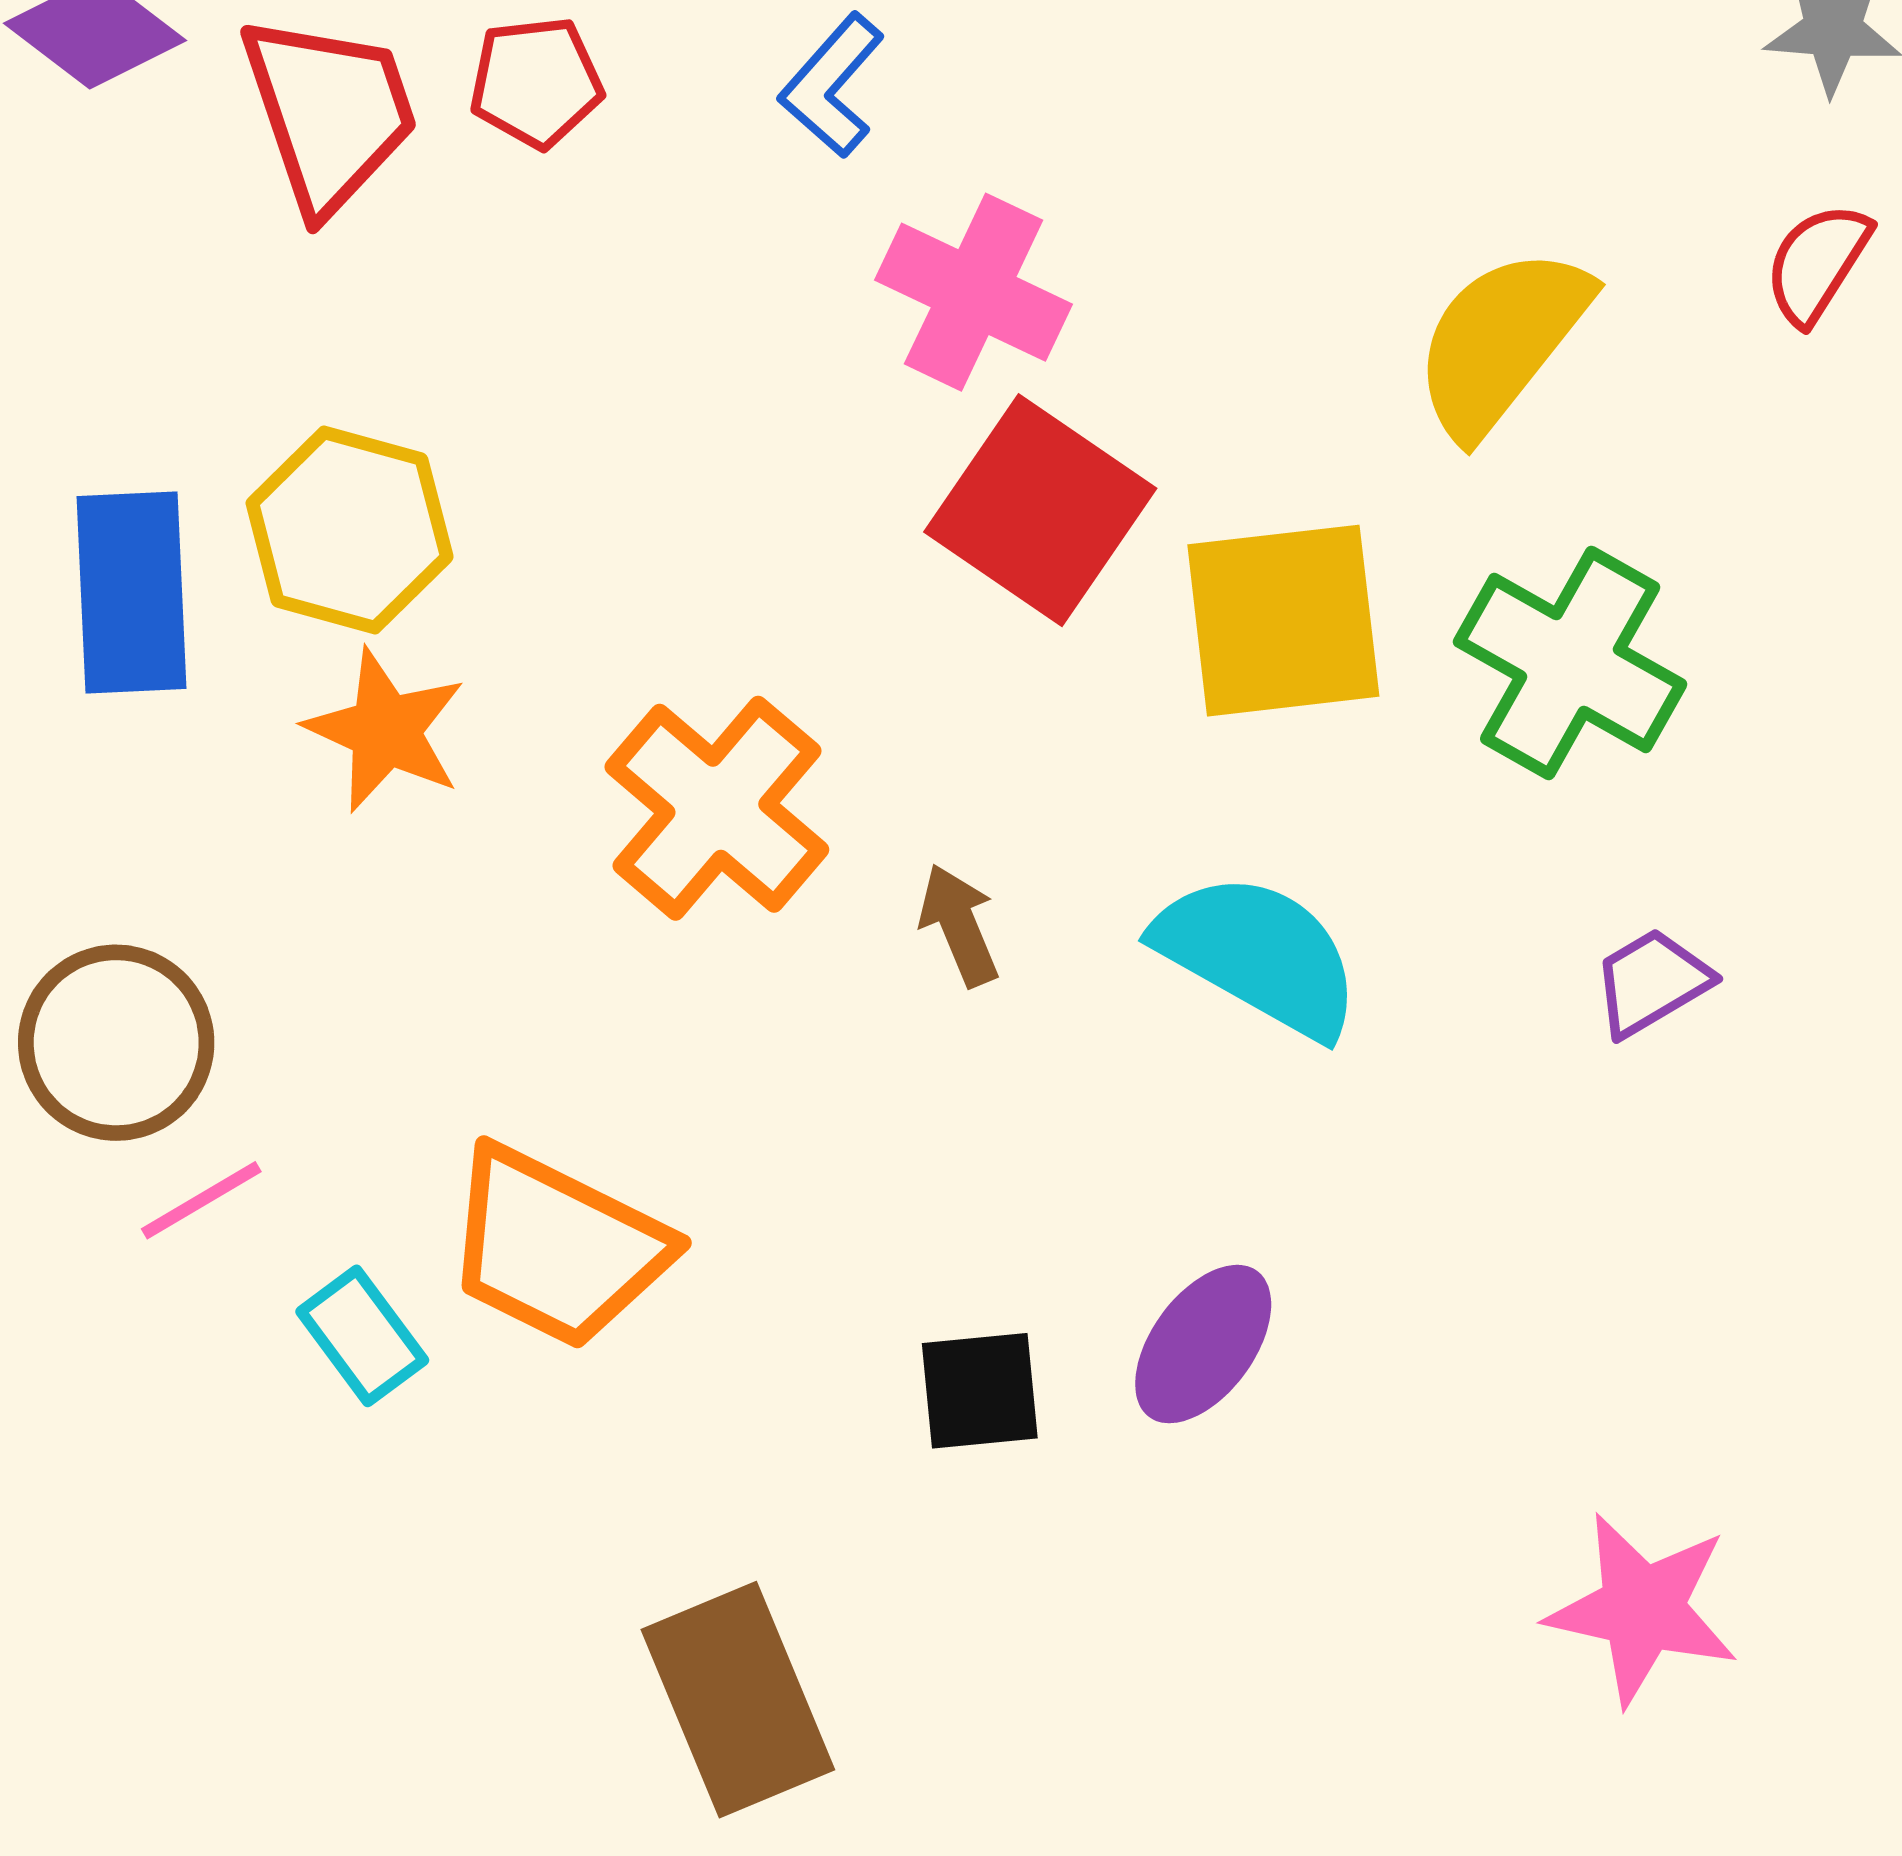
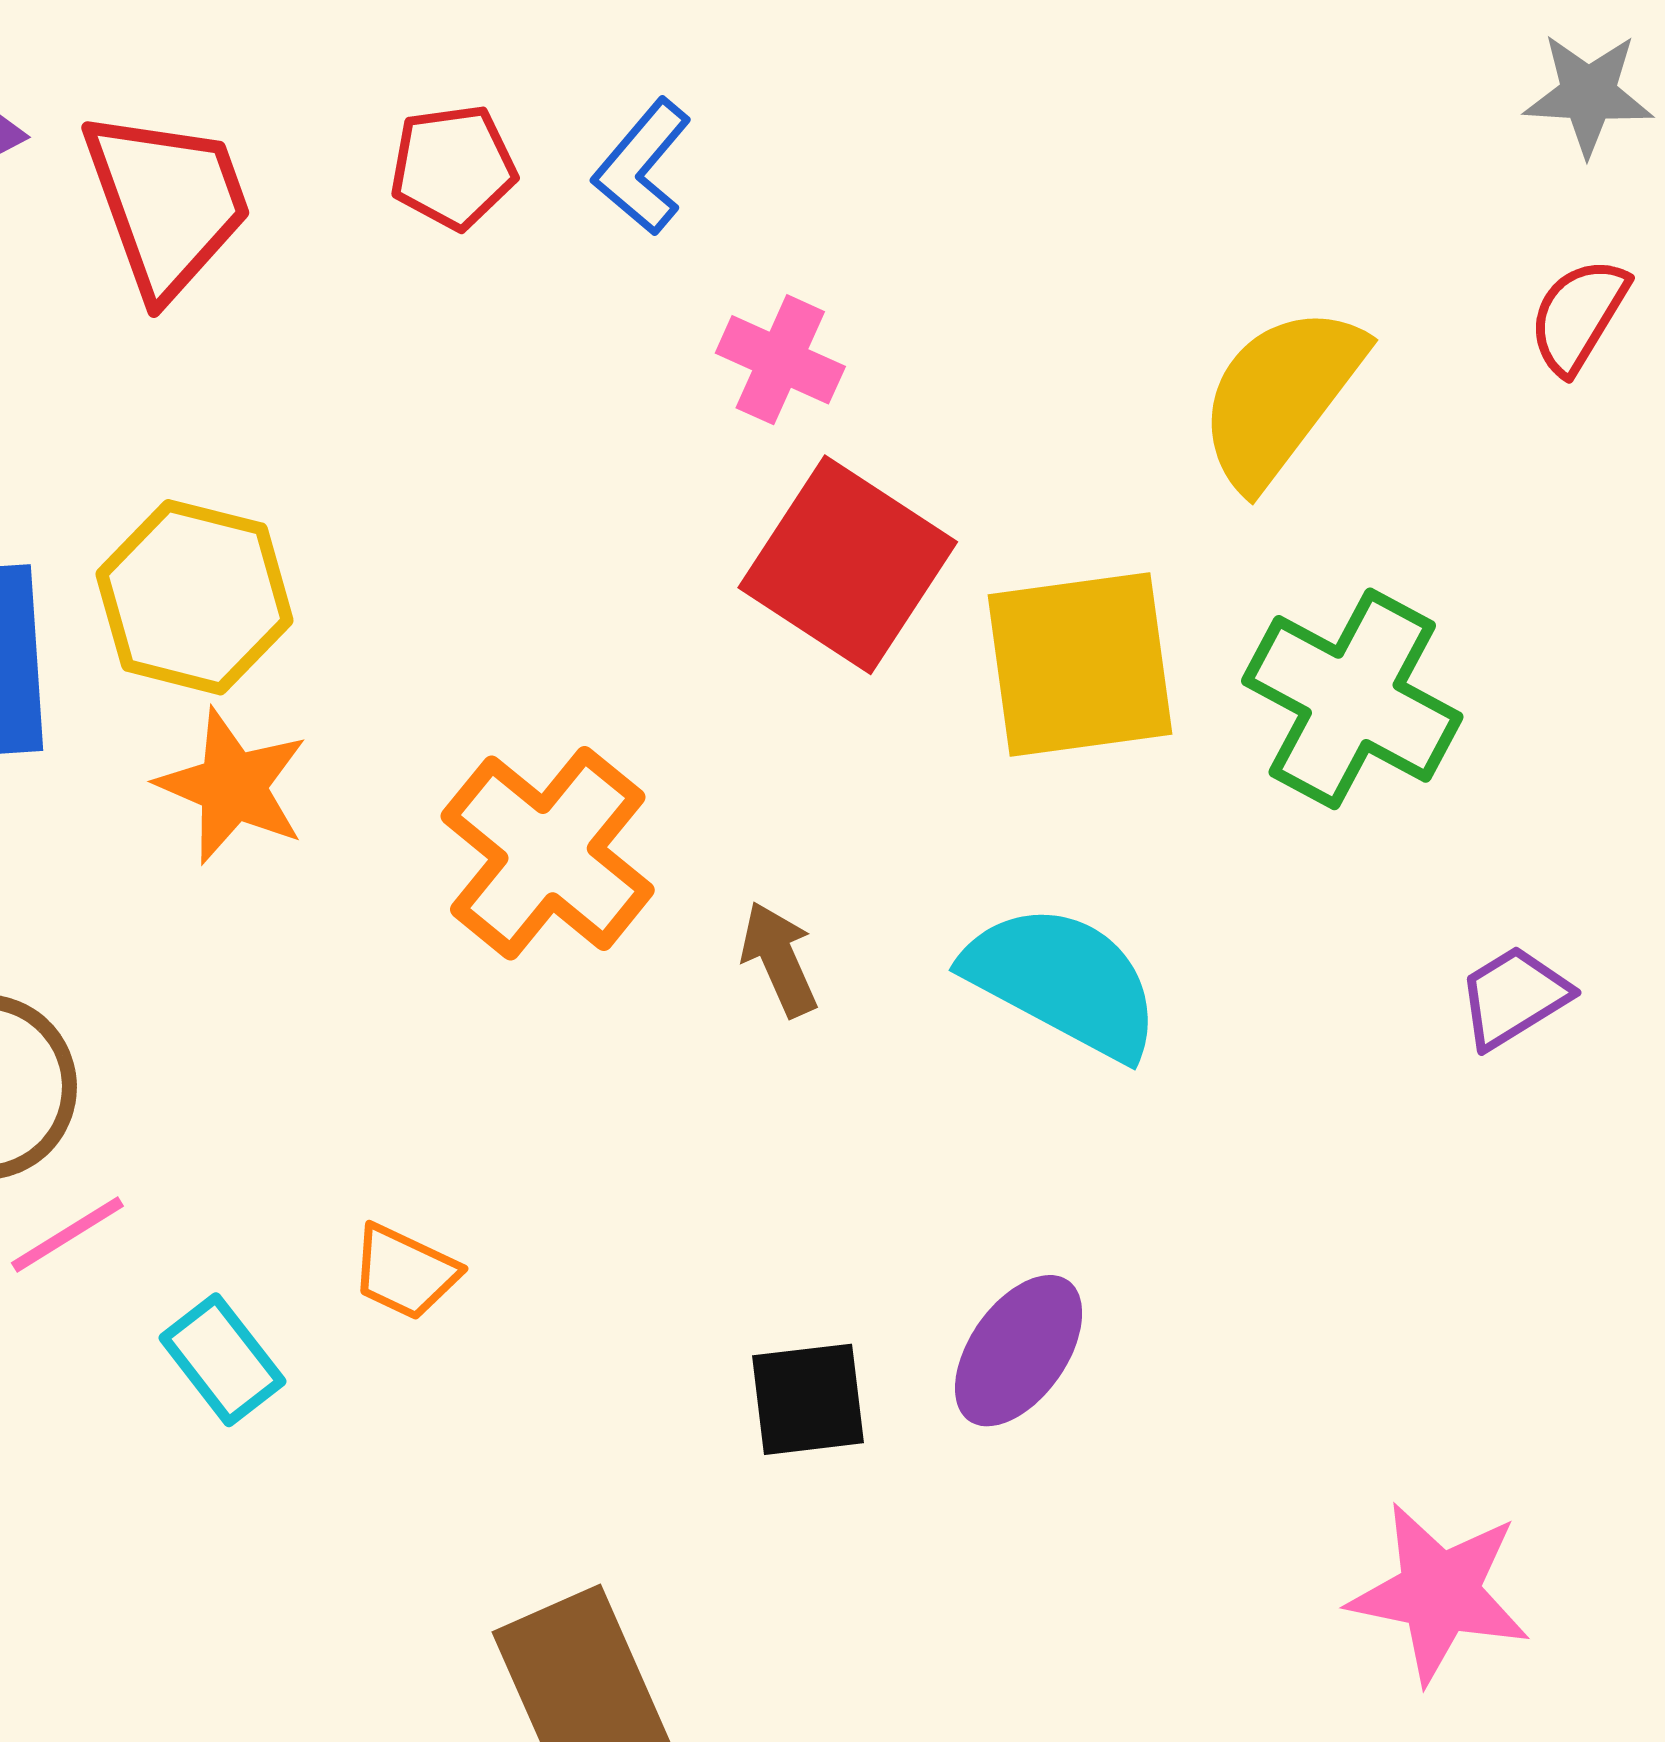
red pentagon: (536, 82) -> (453, 167), moved
pink cross: (974, 292) -> (780, 360), size x0.7
purple trapezoid: (1652, 982) -> (1514, 997), moved
orange trapezoid: (557, 1247) -> (405, 1272), size x0.5

